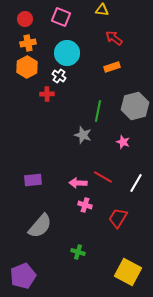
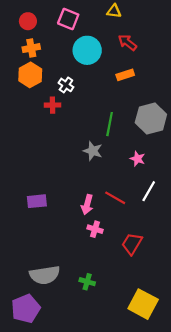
cyan circle: (67, 53) -> (87, 50), moved
pink arrow: (78, 183) -> (87, 205), turned -78
white line: (136, 183) -> (149, 191), moved
gray semicircle: (40, 226) -> (45, 275), moved, turned 40

